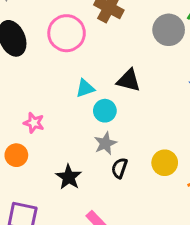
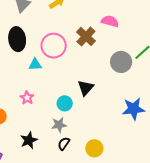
black triangle: (129, 80) -> (86, 88), turned 42
cyan triangle: (85, 88) -> (35, 64), moved
pink star: (34, 123) -> (27, 98), moved

